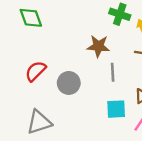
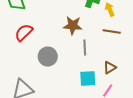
red semicircle: (36, 71) -> (24, 32), moved

